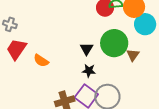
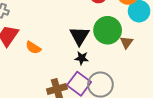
black triangle: (86, 49) -> (79, 36), size x1.5

